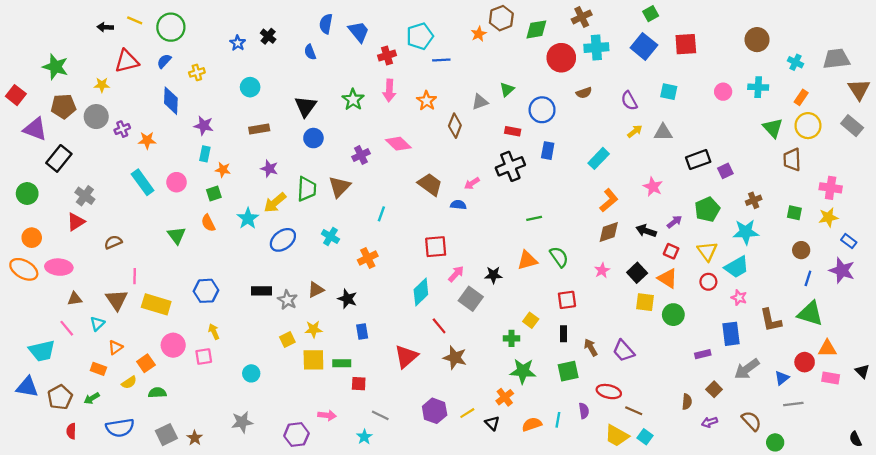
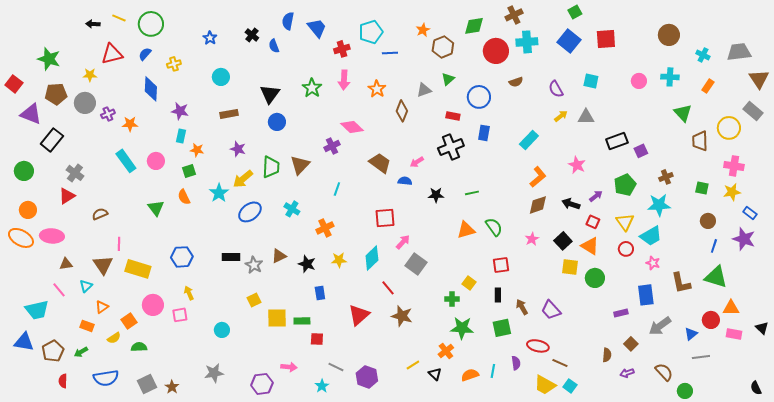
brown hexagon: (501, 18) -> (443, 47), moved
black cross: (268, 36) -> (252, 35), moved
yellow circle: (808, 126) -> (729, 128), moved
purple cross: (361, 155) -> (332, 146), moved
black star: (493, 275) -> (436, 195), moved
yellow star: (313, 329) -> (339, 260), moved
purple hexagon: (435, 411) -> (367, 377), moved

